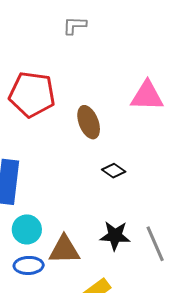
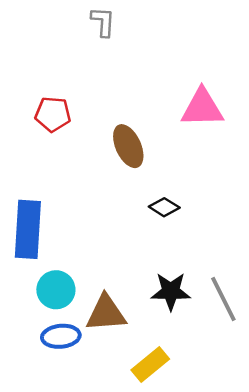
gray L-shape: (75, 25) -> (103, 22), turned 95
red pentagon: (32, 94) -> (53, 114), size x0.6

